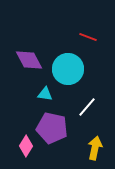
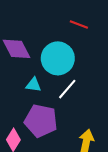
white line: (87, 107) -> (67, 89), moved

